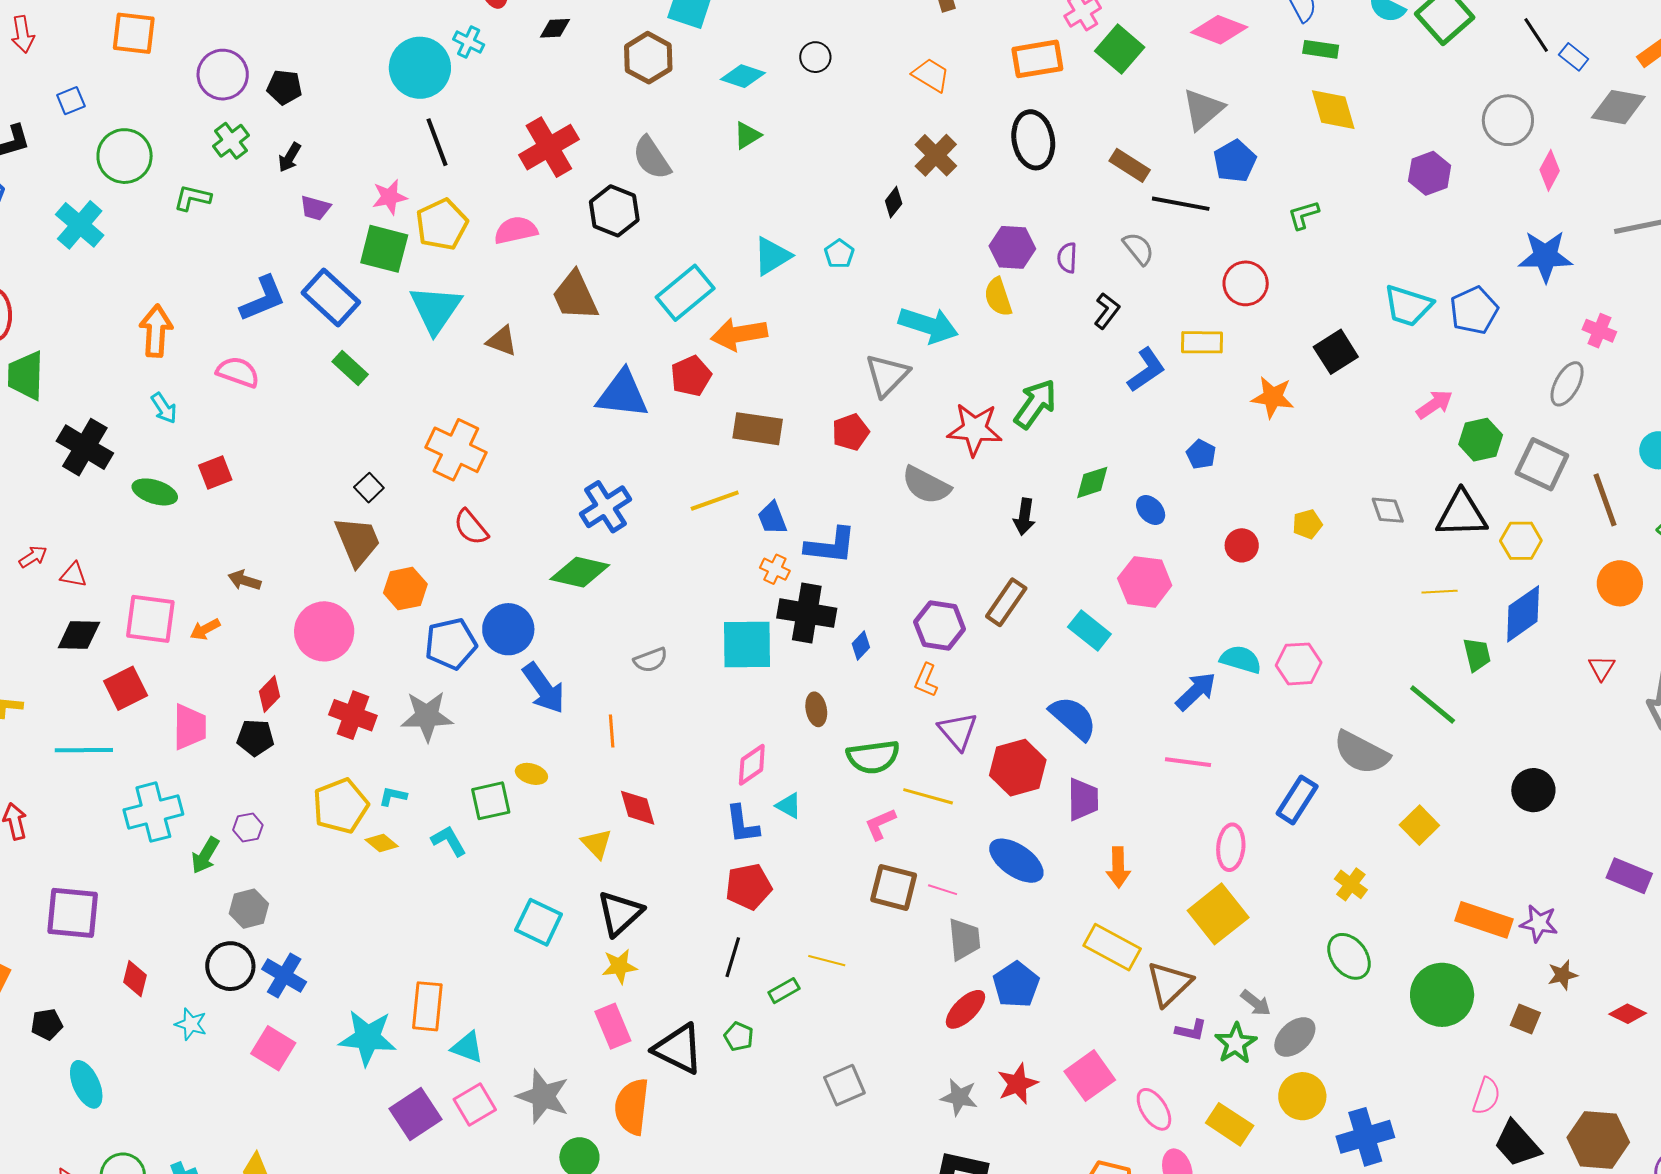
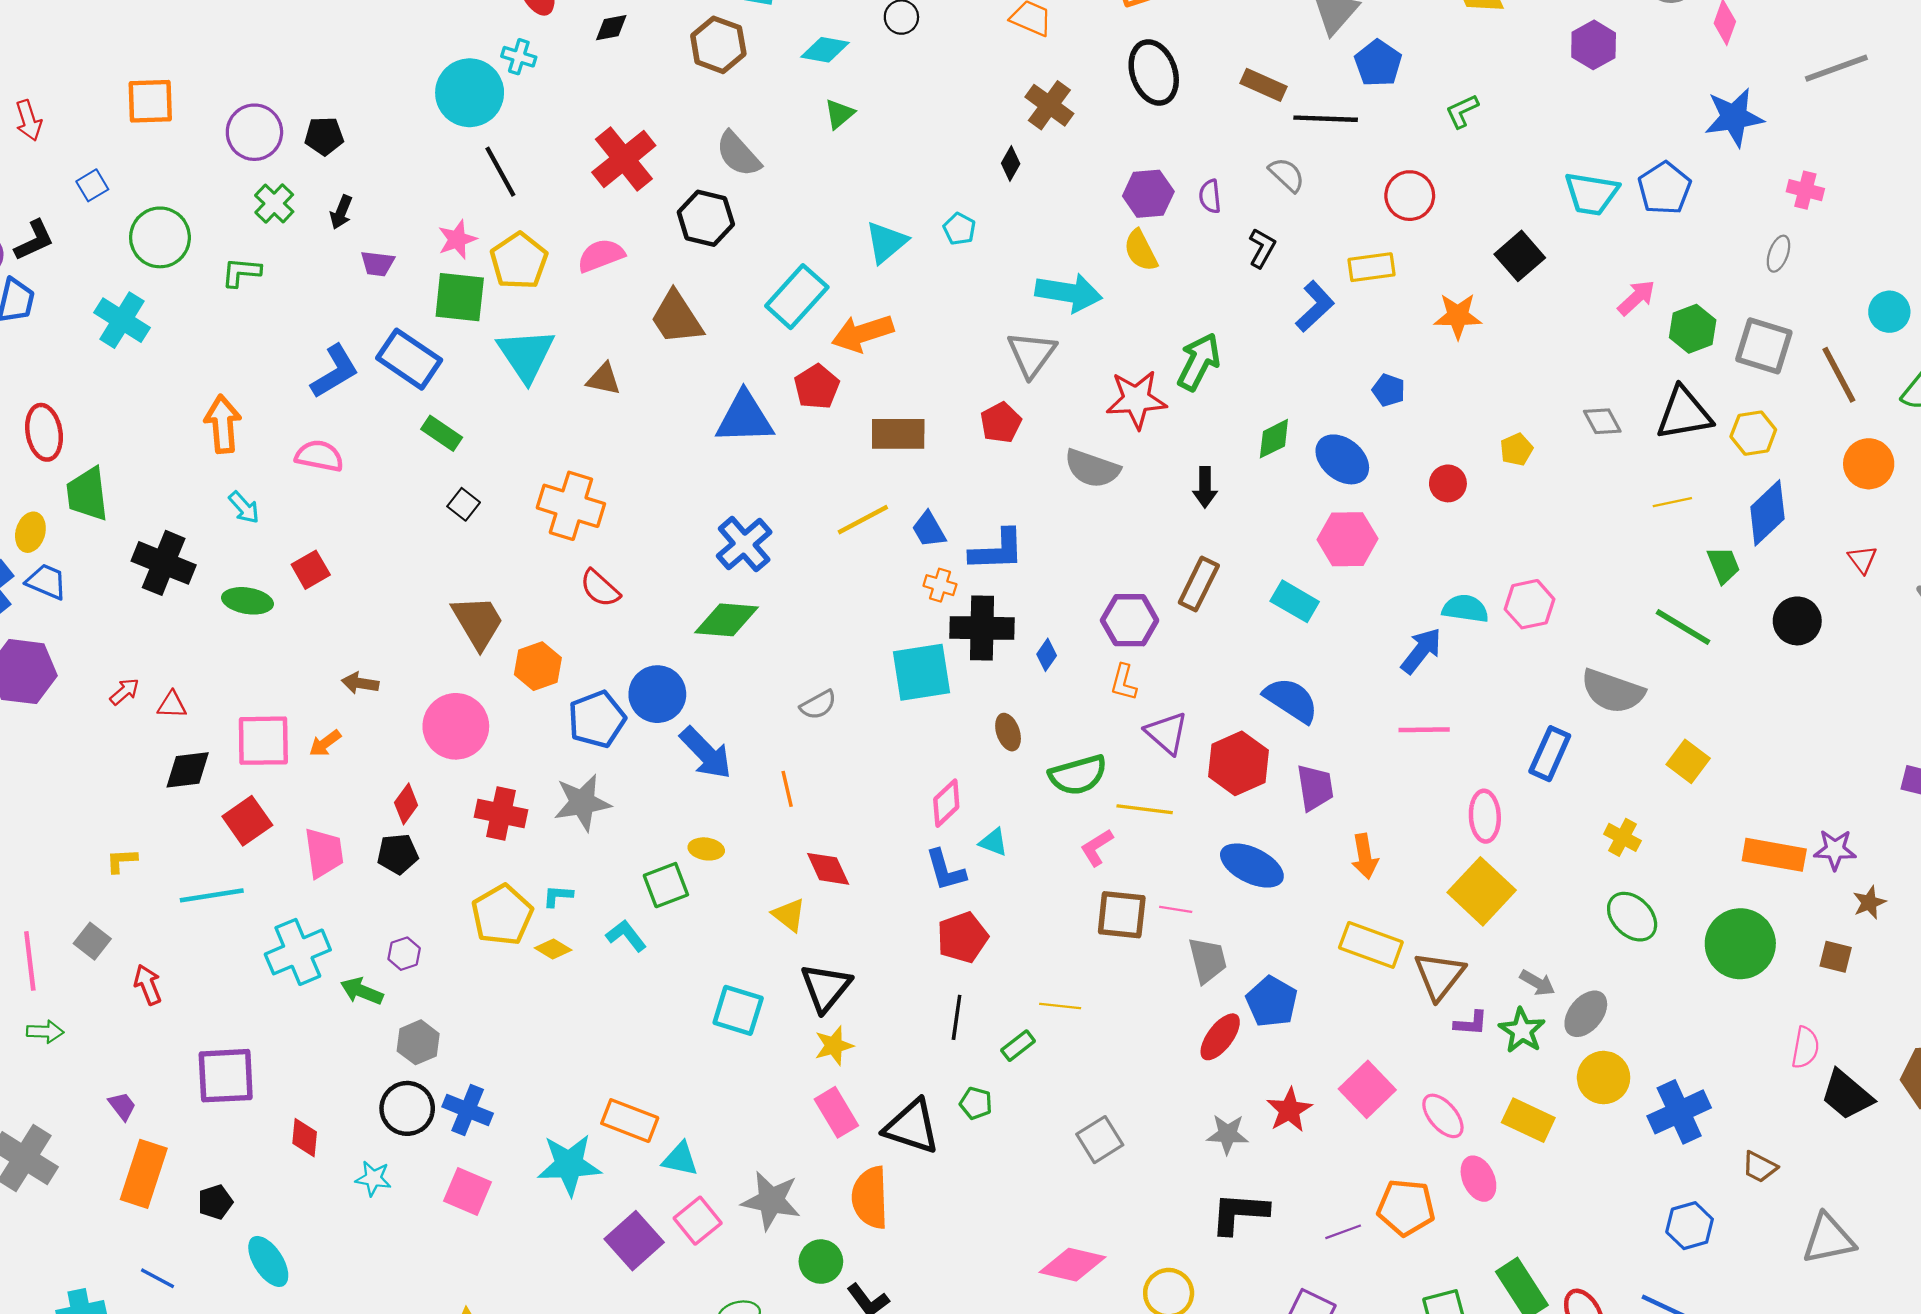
gray ellipse: (1567, 384) -> (1778, 254), size x0.7
black square: (369, 488) -> (464, 504), moved
blue ellipse: (1151, 510) -> (1342, 459), size x1.6
black circle: (1533, 790) -> (1797, 621), moved
green arrow: (205, 855) -> (362, 991), turned 90
orange rectangle: (427, 1006) -> (630, 1121), turned -66

